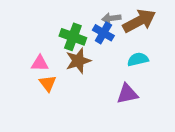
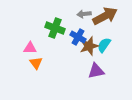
blue cross: (103, 33) -> (78, 37), moved
cyan semicircle: (138, 59) -> (104, 45), turned -42
brown star: (78, 61) -> (89, 46), moved

